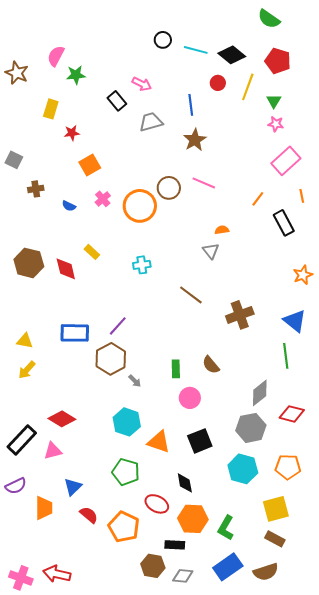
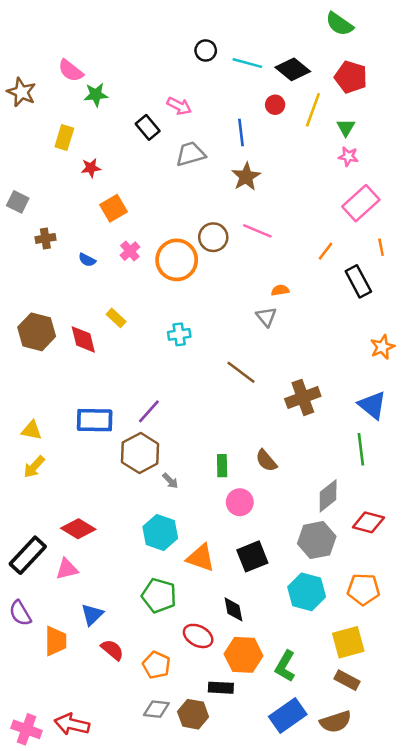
pink semicircle: (56, 56) -> (71, 71), turned -80
purple semicircle: (16, 486) -> (20, 613), turned 85
orange pentagon: (124, 527) -> (156, 665), size x0.7
gray diamond: (183, 576) -> (156, 709), moved

